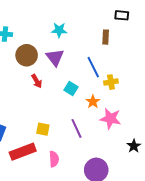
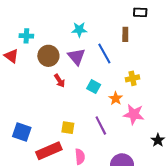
blue line: (93, 67) -> (104, 53), moved

